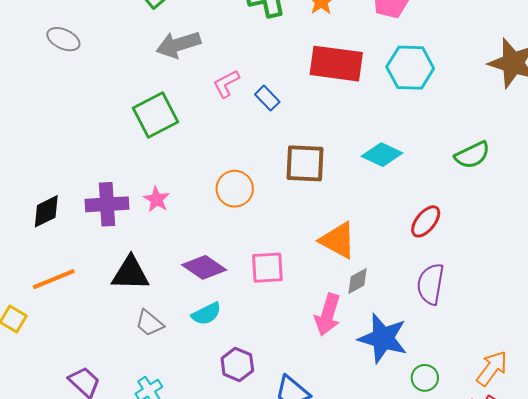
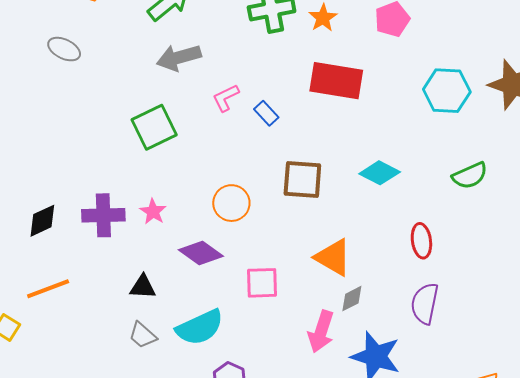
cyan hexagon: (410, 68) -> (447, 91), moved
red ellipse: (426, 221) -> (421, 241), turned -48
purple diamond: (204, 267) -> (201, 253), moved
black triangle: (130, 273) -> (143, 287), moved, size x0.7
cyan semicircle: (206, 314) -> (200, 327), size x1.6

